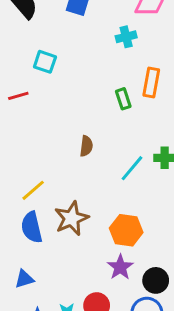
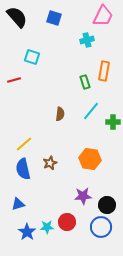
cyan line: (132, 168) -> (91, 111), moved
brown star: (72, 218) -> (50, 163), size x0.6
orange hexagon: (126, 230) -> (90, 159), moved
purple star: (120, 267) -> (83, 196), turned 30

